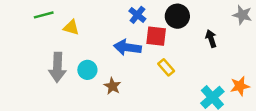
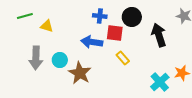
blue cross: (137, 15) -> (100, 16), turned -32
black arrow: (211, 39) -> (159, 35), size x1.6
brown star: (112, 86) -> (80, 73), size x1.6

